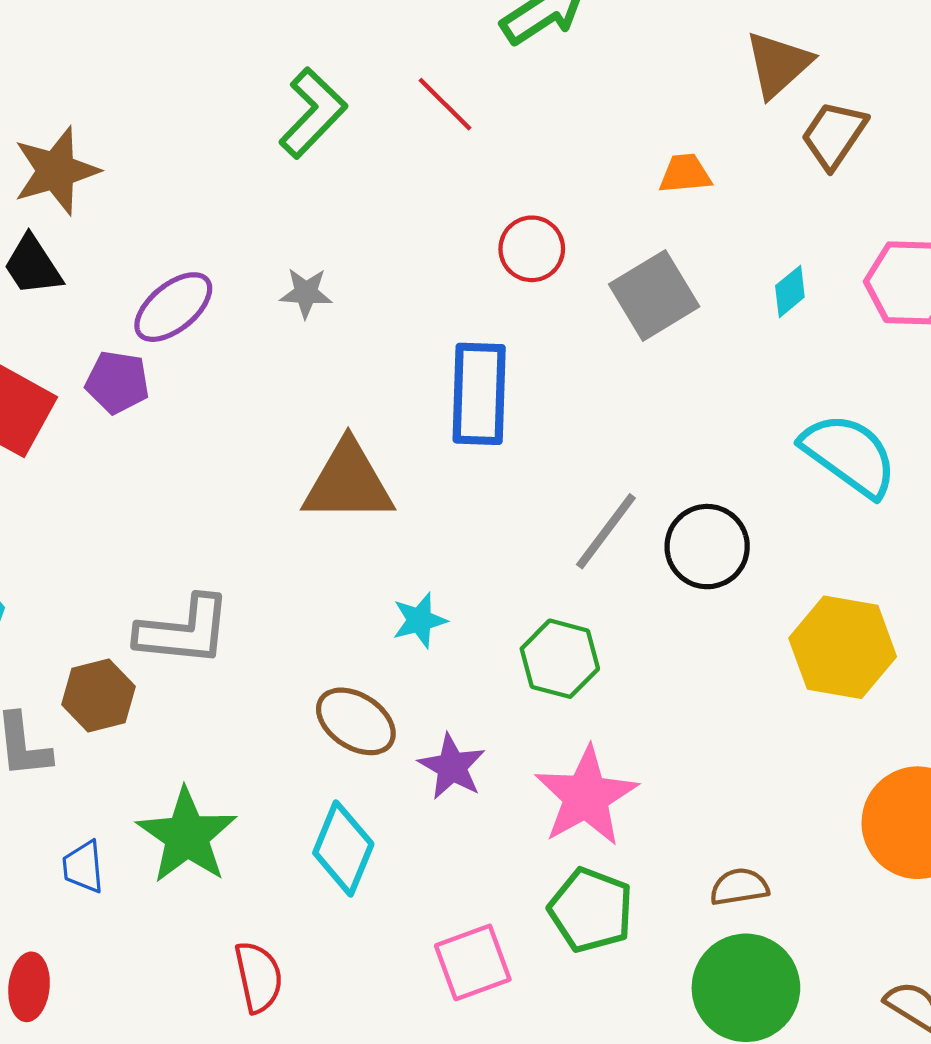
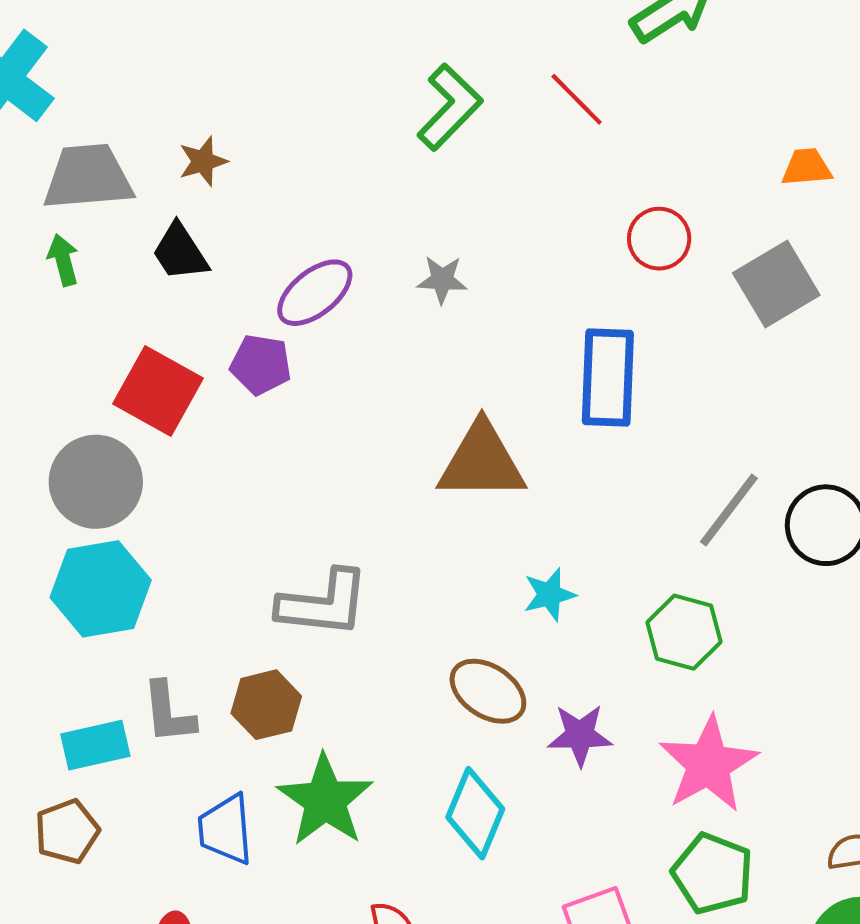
brown star: (56, 171) -> (203, 161), size x0.6
brown hexagon: (98, 695) -> (266, 705), moved
purple star: (452, 767) -> (580, 735), turned -30
blue trapezoid: (83, 867) -> (226, 829), size x1.4

